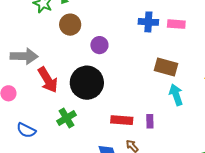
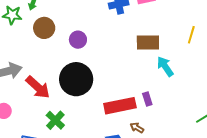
green cross: (66, 118) -> (55, 120), moved
red rectangle: (122, 120) -> (120, 106), size x1.4

